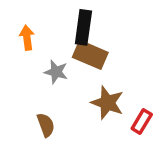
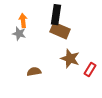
gray star: (56, 72) -> (19, 34), moved
brown semicircle: (46, 125) -> (34, 72), turned -80

